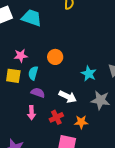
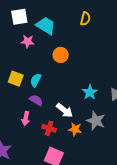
pink star: (21, 56) -> (28, 41), moved
orange circle: (55, 57) -> (61, 55), moved
red cross: (56, 117) -> (49, 128), turned 32
orange star: (81, 122) -> (75, 129), moved

